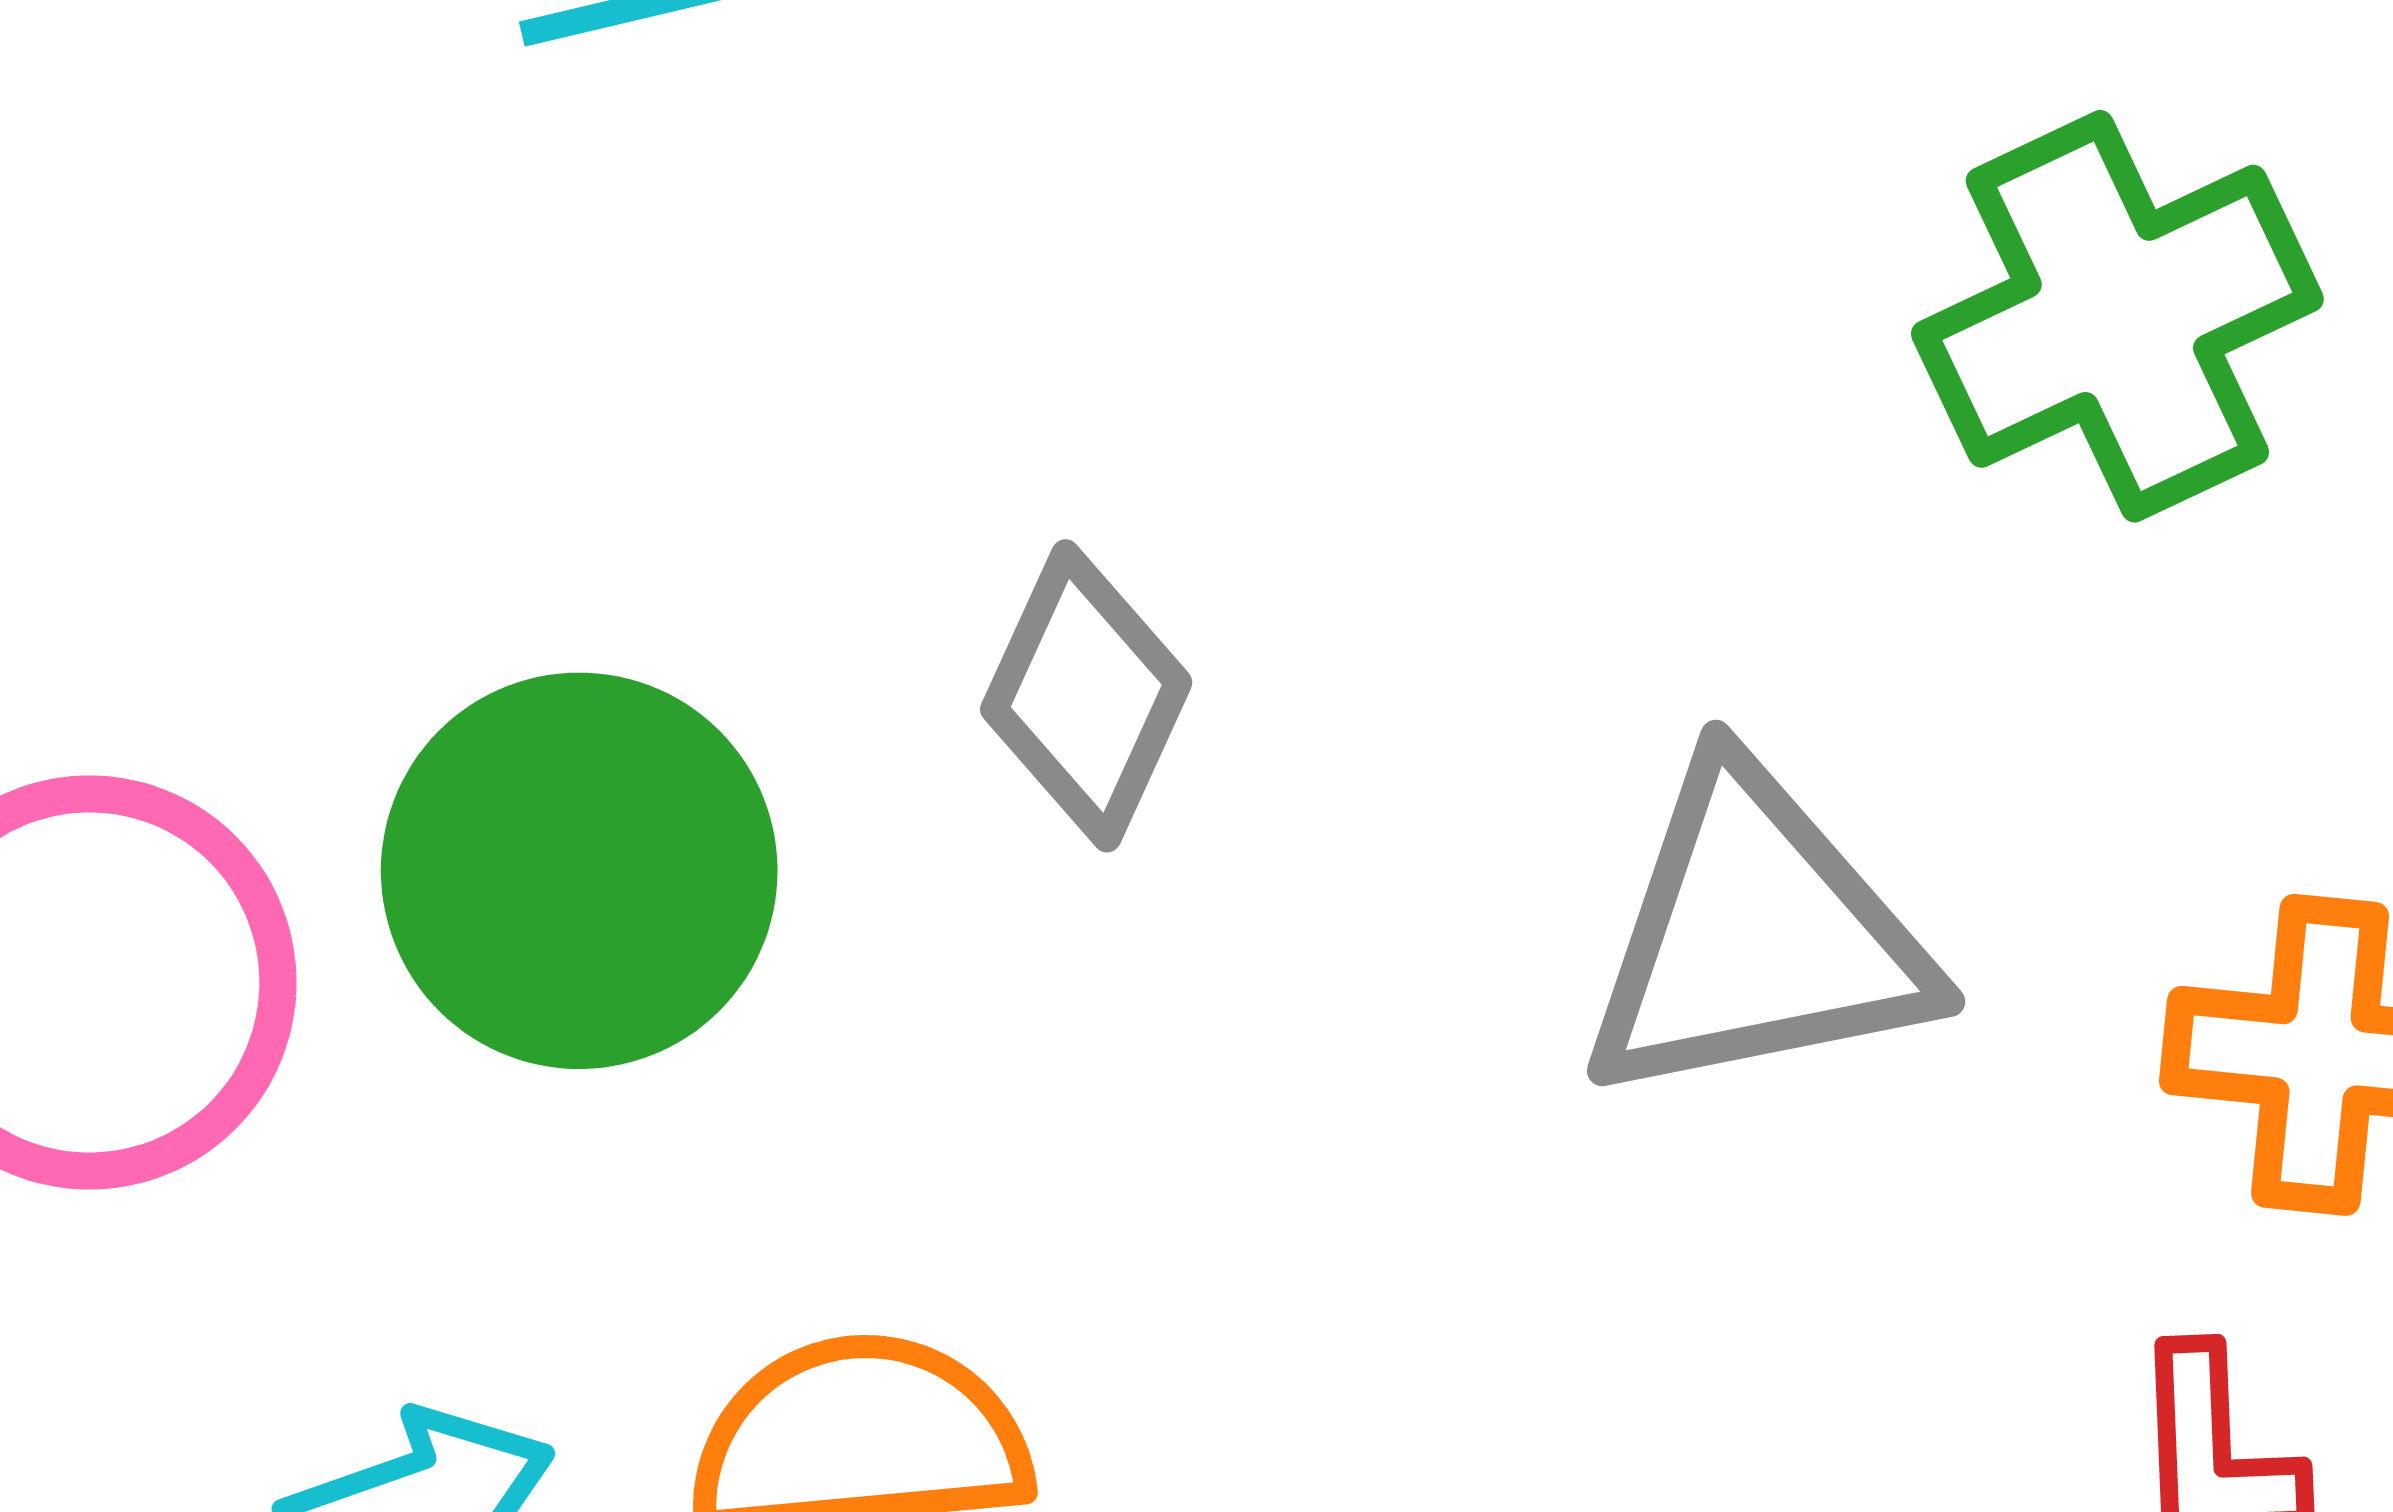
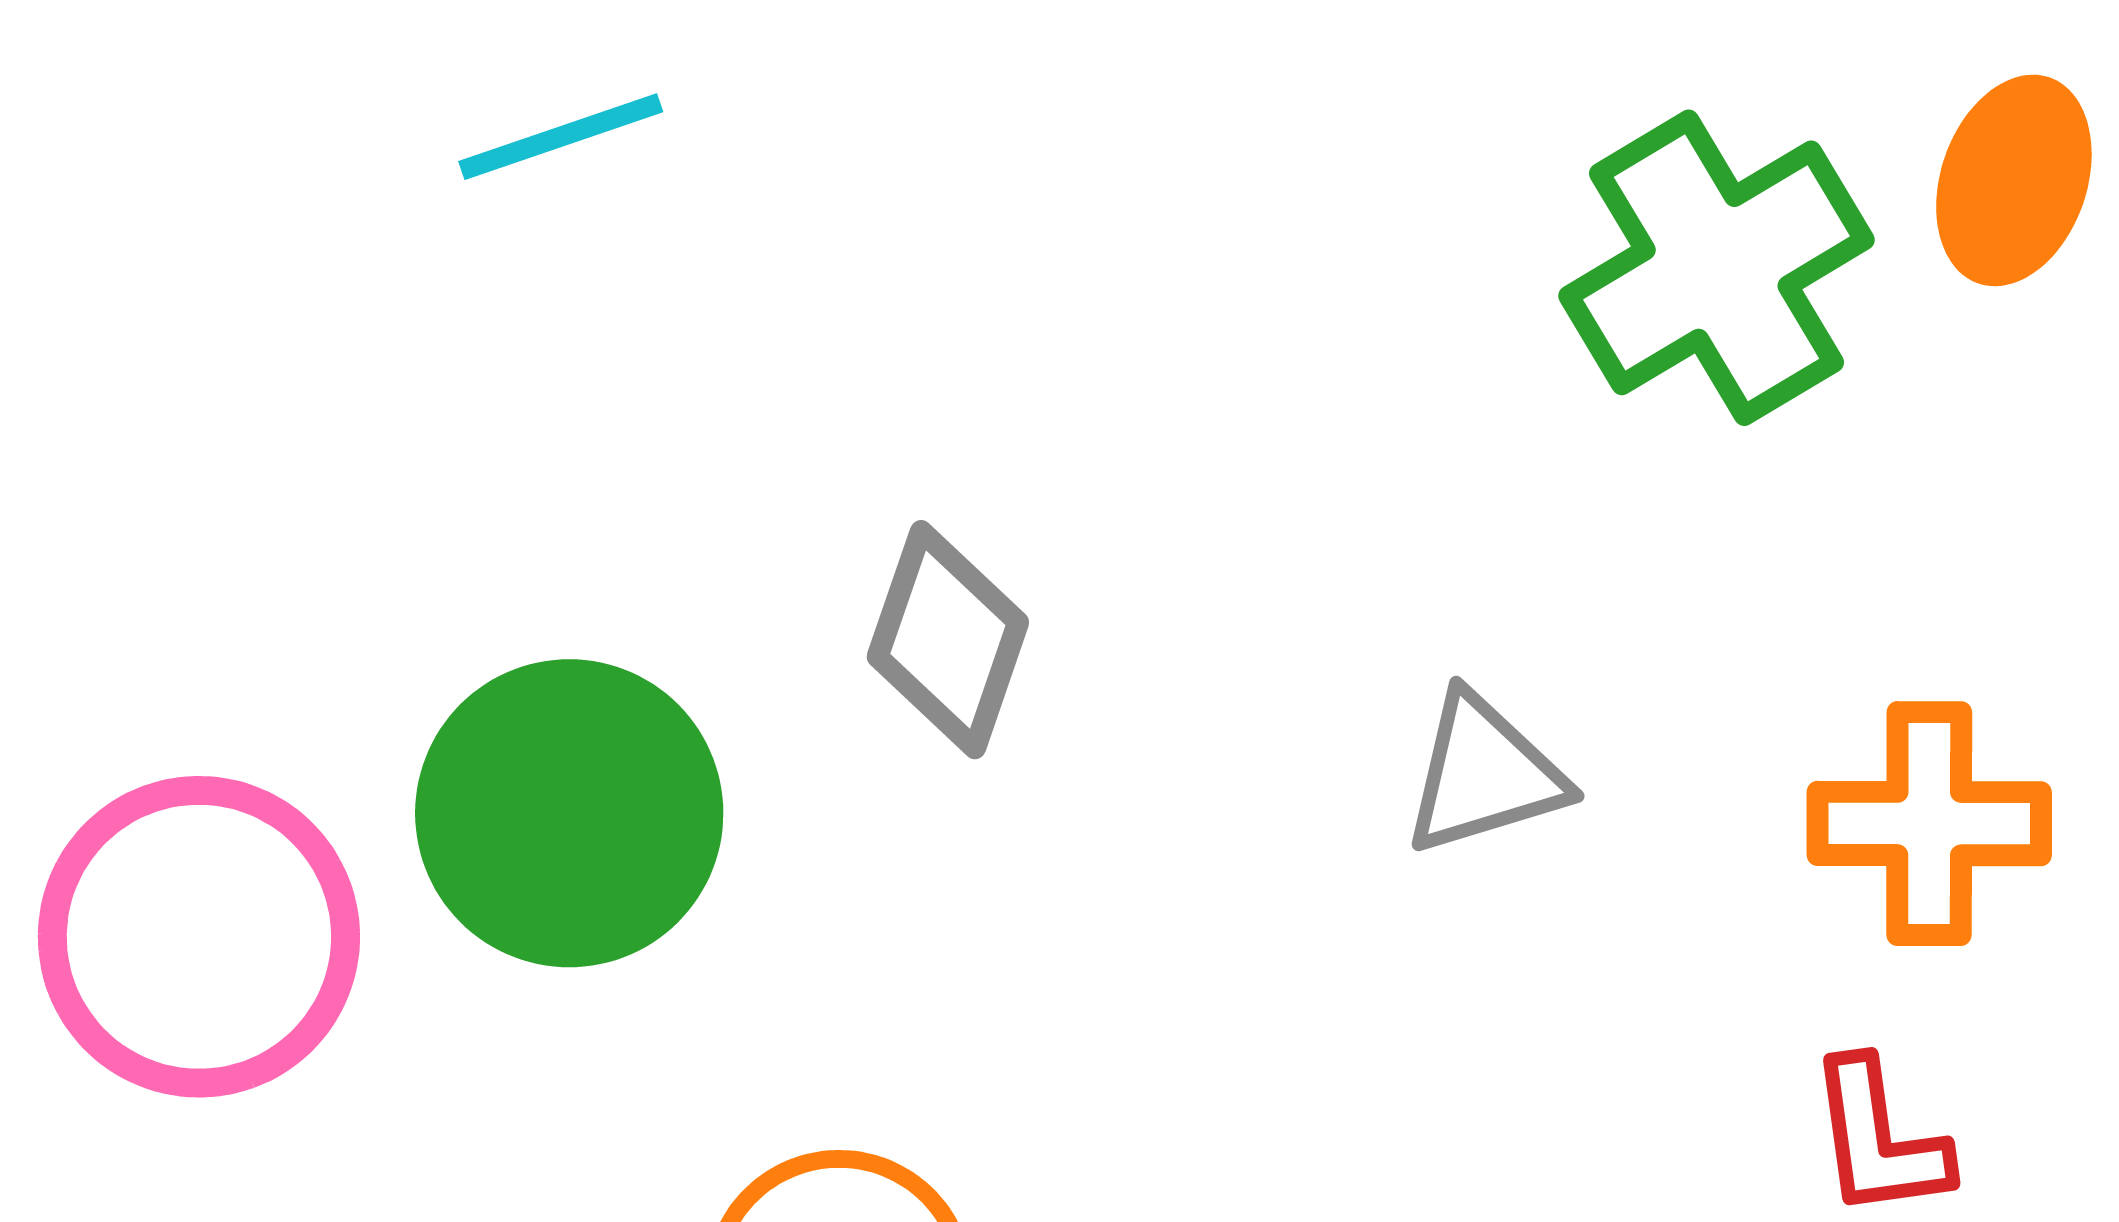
gray triangle: (1756, 936) -> (1484, 774), size x0.6

